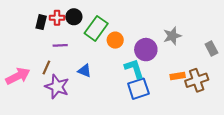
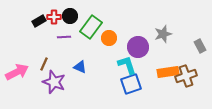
black rectangle: (41, 22) -> (39, 21), turned 48
purple line: (60, 45) -> (64, 37), moved
orange rectangle: (178, 76) -> (168, 72), size x1.5

